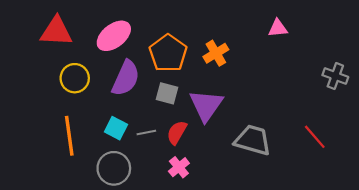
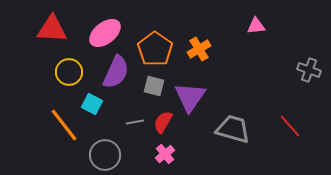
cyan square: (116, 128) -> (92, 104), moved
orange line: (69, 136) -> (64, 125), turned -30

